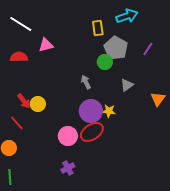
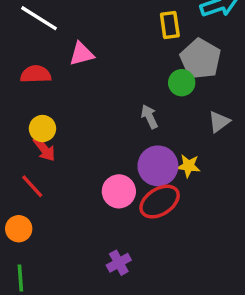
yellow circle: (38, 104) -> (42, 129), moved
pink circle: (68, 136) -> (119, 191), moved

